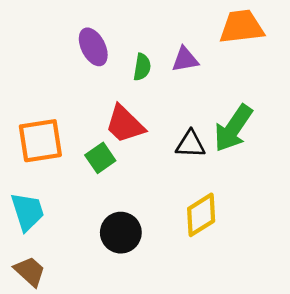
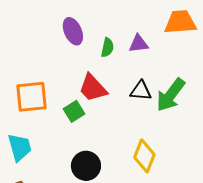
black triangle: (190, 144) -> (141, 91), moved
yellow diamond: (201, 215) -> (144, 156), turned -40

